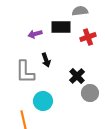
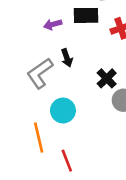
gray L-shape: (25, 72) -> (40, 73), turned 55

